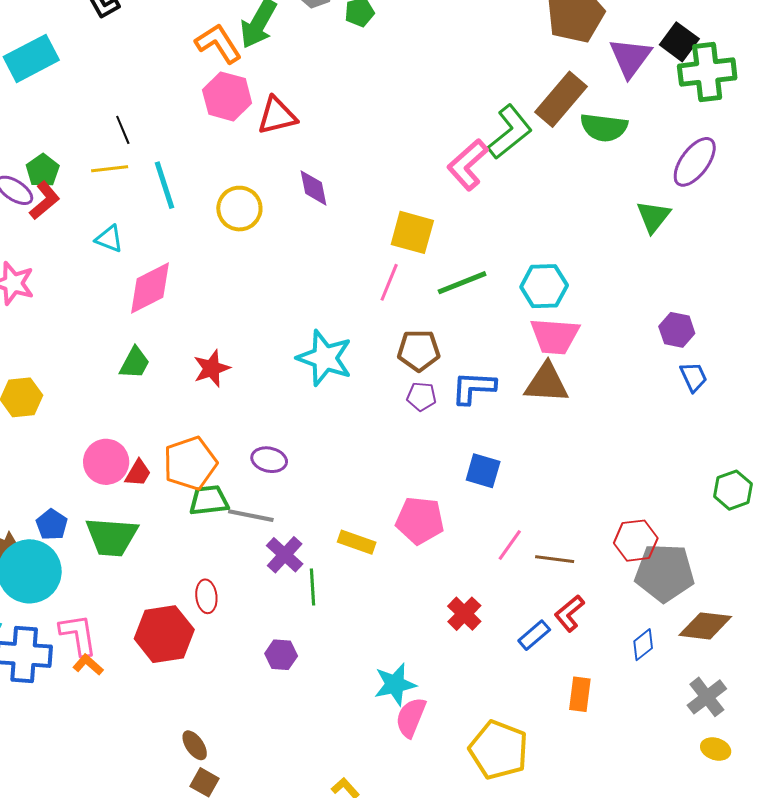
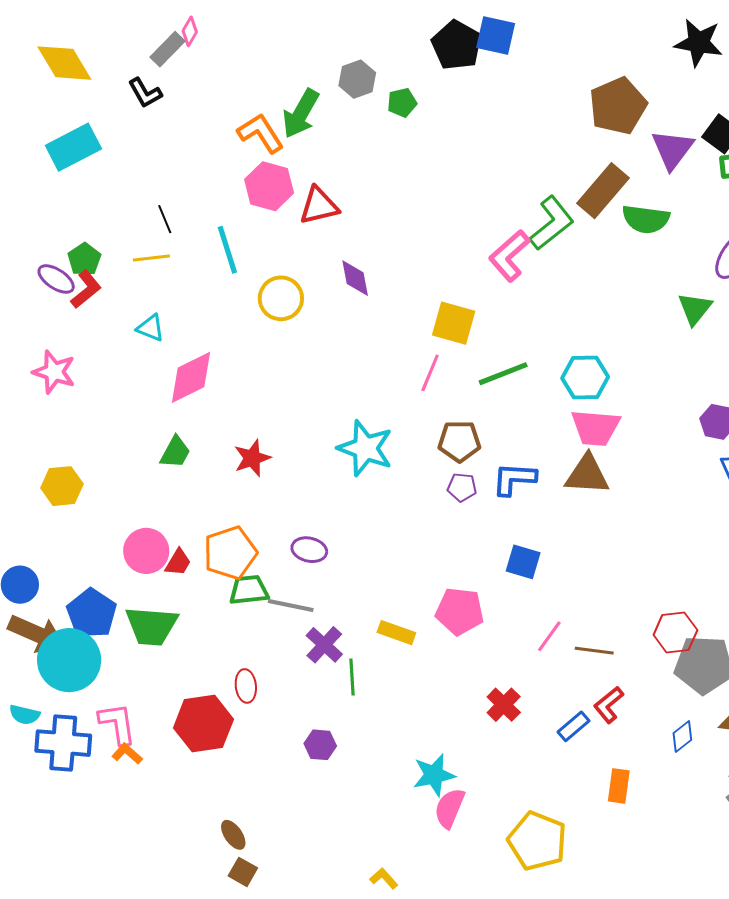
cyan line: (165, 185) -> (227, 250), moved
blue pentagon: (52, 525) -> (92, 613), size x1.6

